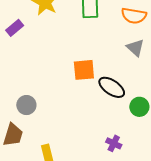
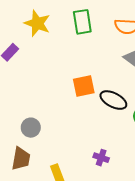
purple cross: (114, 143) -> (101, 158), moved

